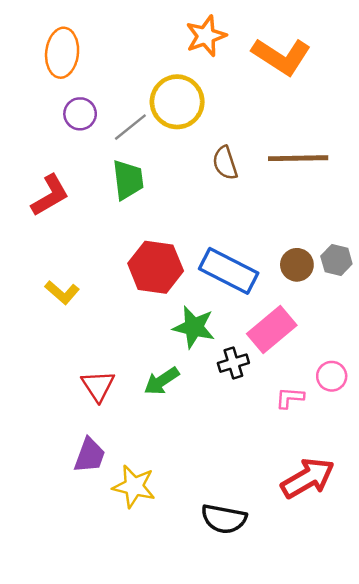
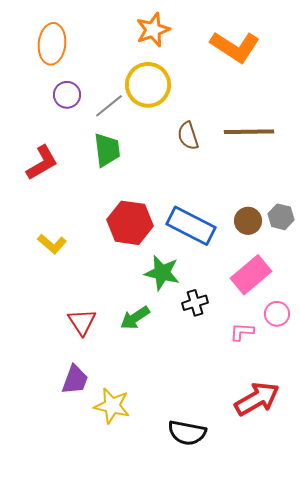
orange star: (206, 36) -> (153, 30), moved
pink rectangle: (272, 330) -> (251, 275), moved

